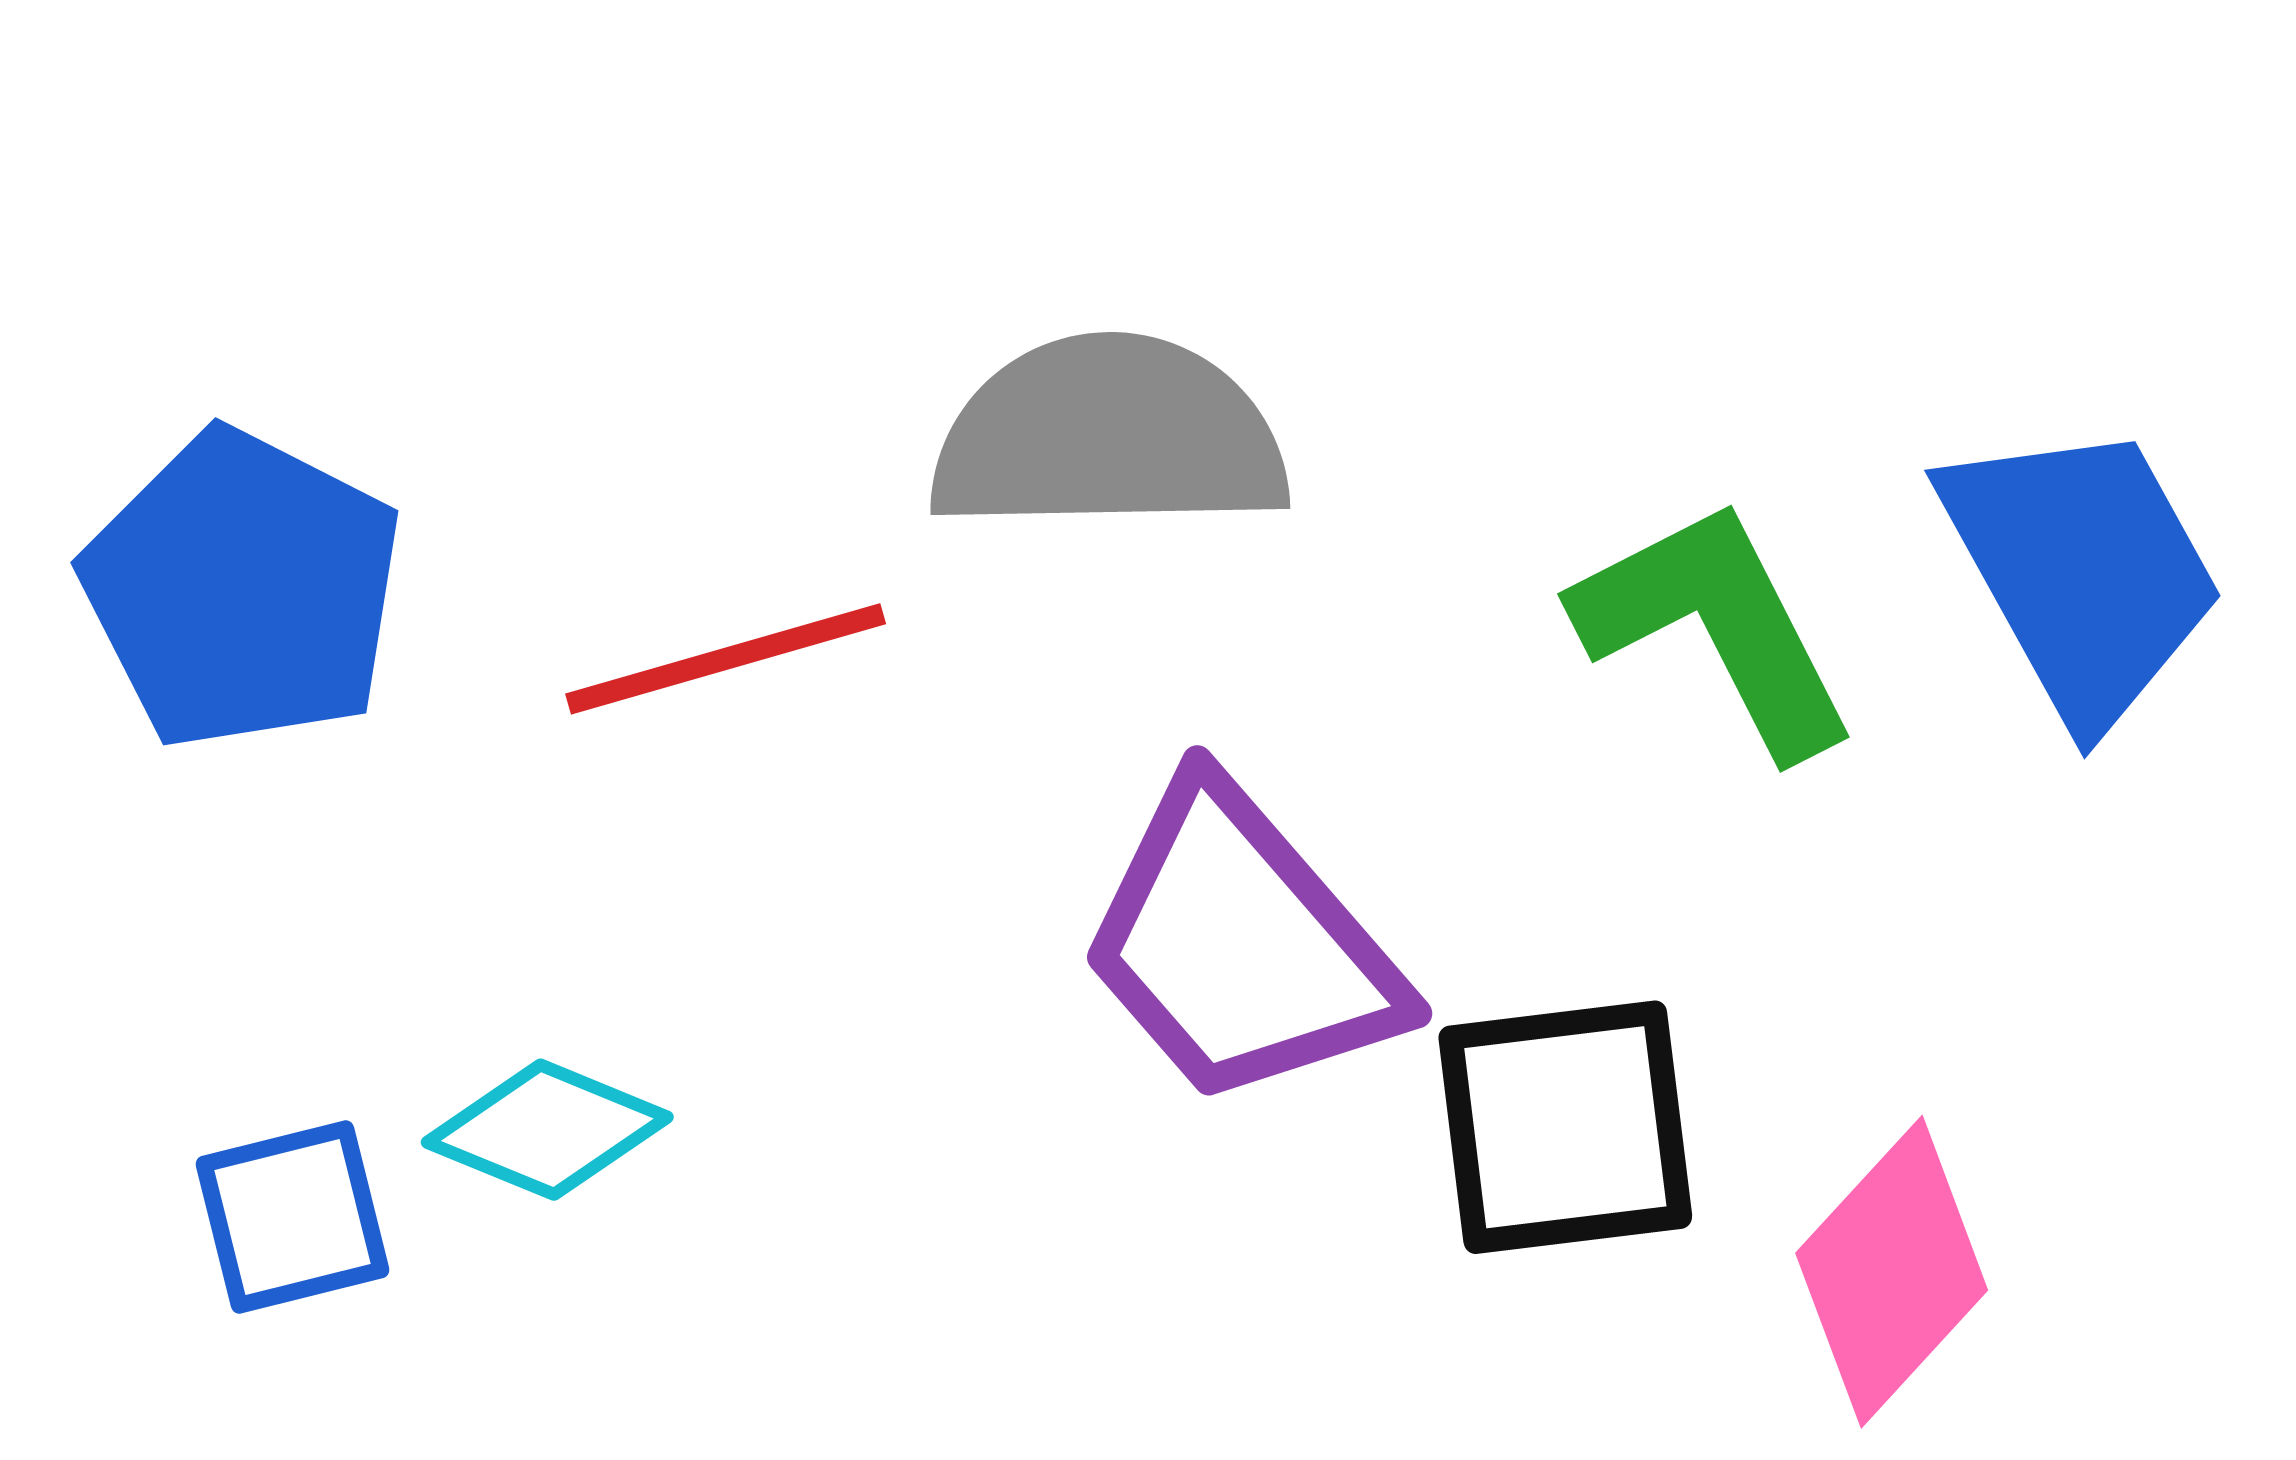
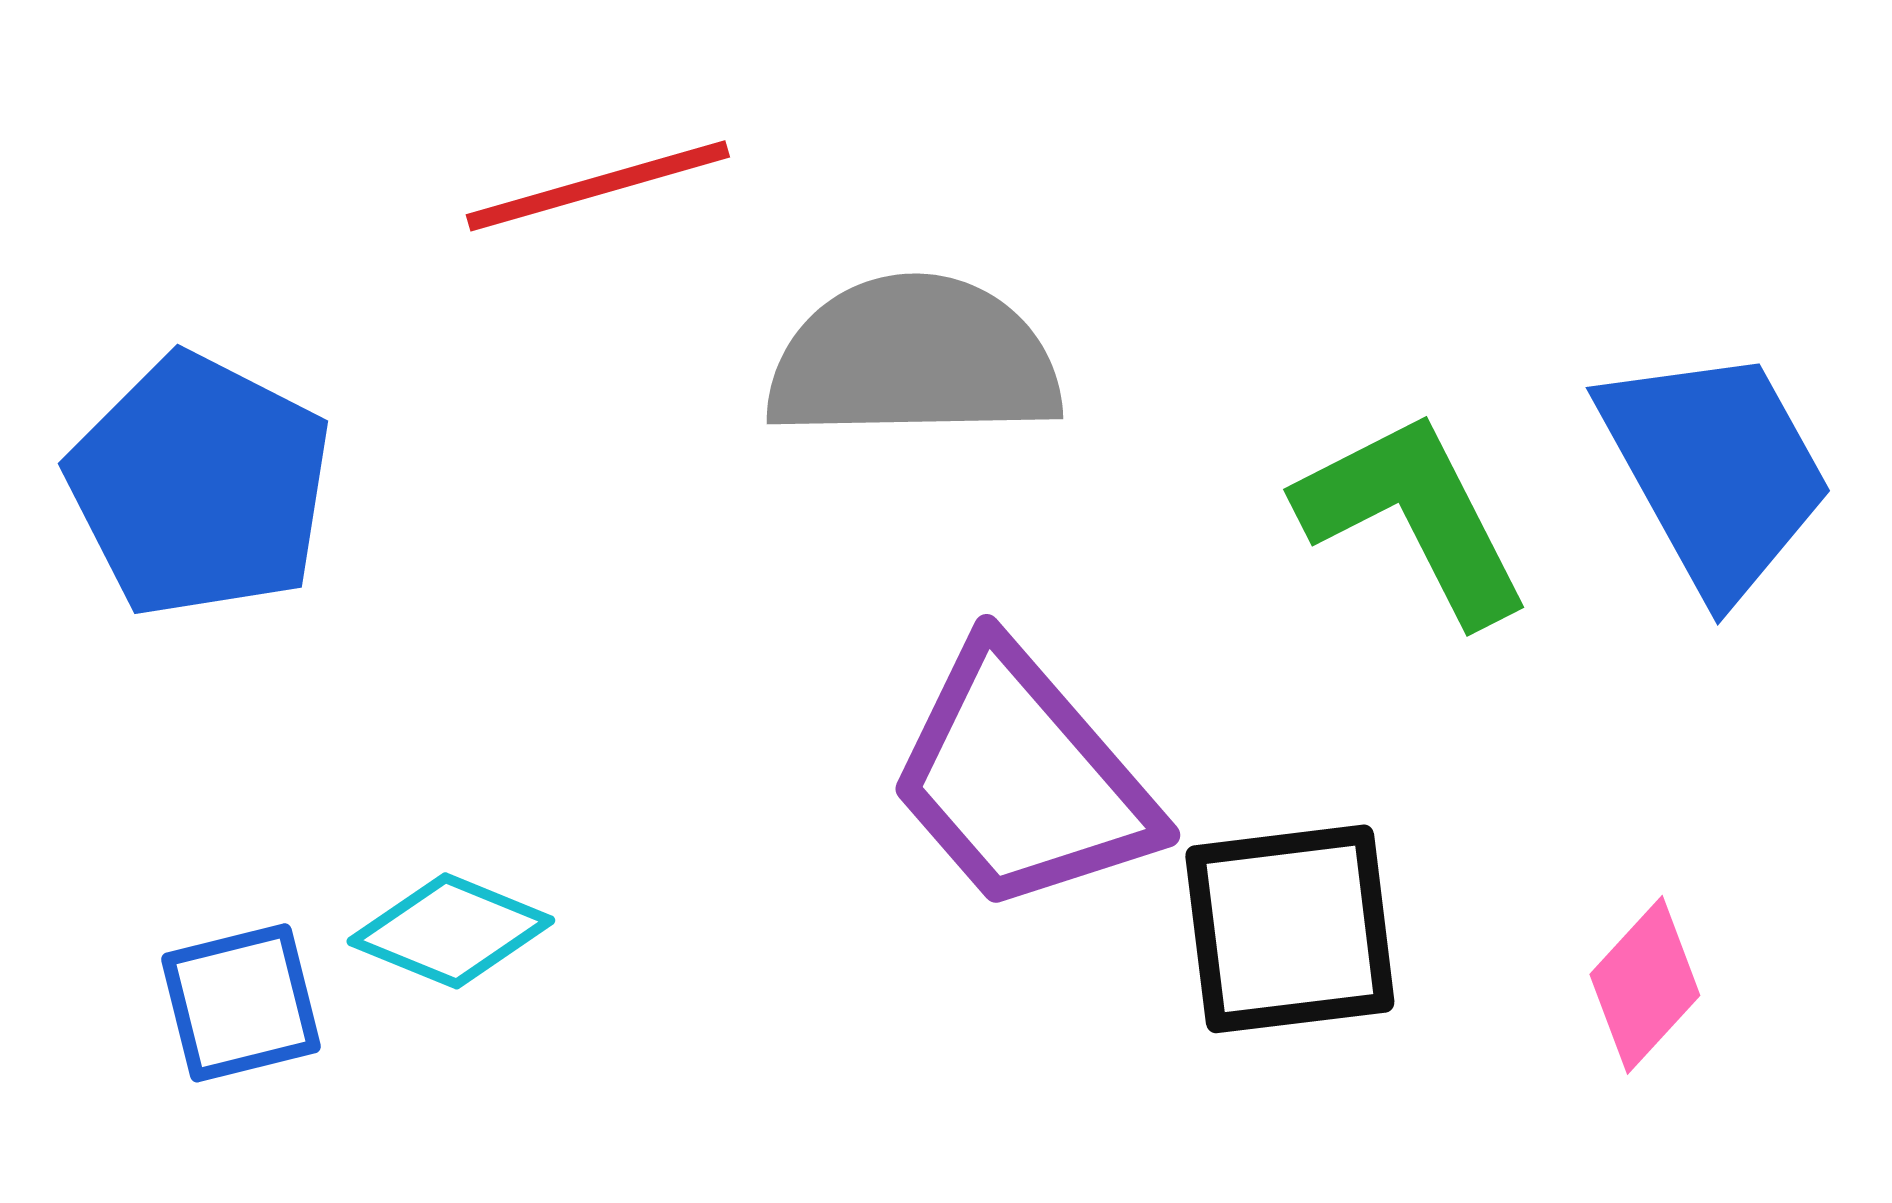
red line: (726, 659) -> (598, 186), moved
pink diamond: (1892, 1272) -> (1645, 985), moved, size x0.7

